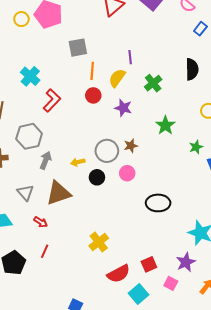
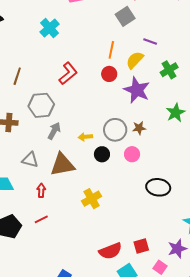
gray square: (78, 48) -> (125, 16), moved, turned -30
purple line: (130, 57) -> (150, 42), turned -72
cyan cross: (30, 76) -> (50, 28), moved
purple star: (123, 108) -> (137, 90), size x1.5
gray triangle: (25, 193) -> (30, 160), turned -42
red arrow: (41, 222) -> (41, 190), turned -128
yellow cross: (99, 242) -> (92, 199), moved
red line: (45, 251) -> (41, 219), turned 32

